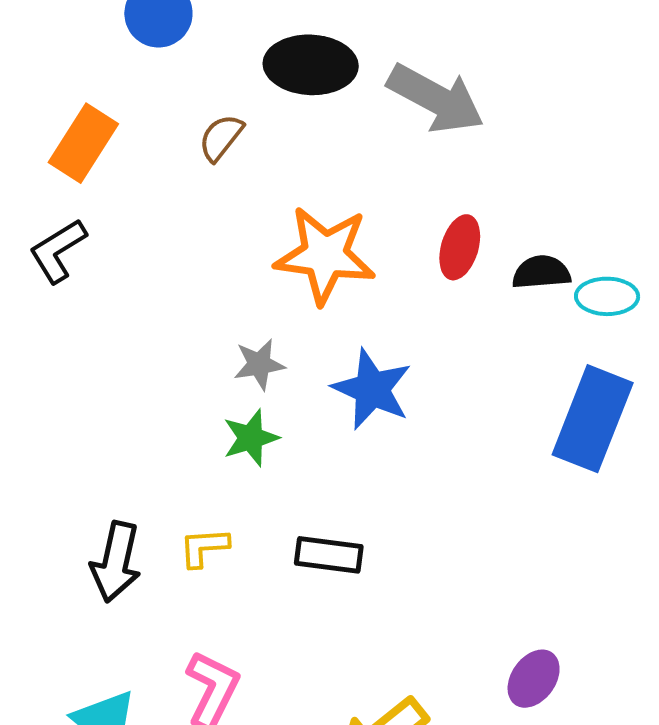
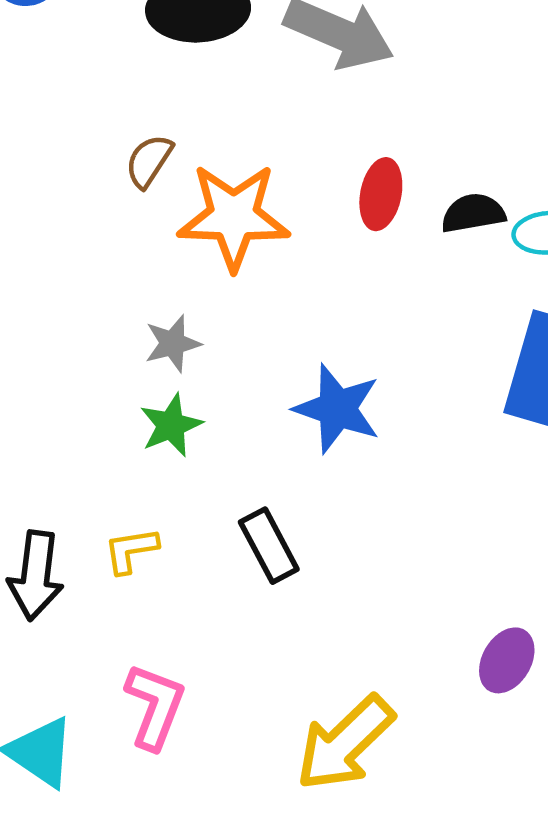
brown semicircle: (221, 138) -> (149, 161), moved
blue star: (372, 389) -> (337, 409), moved
black rectangle: (329, 555) -> (269, 546), turned 60

